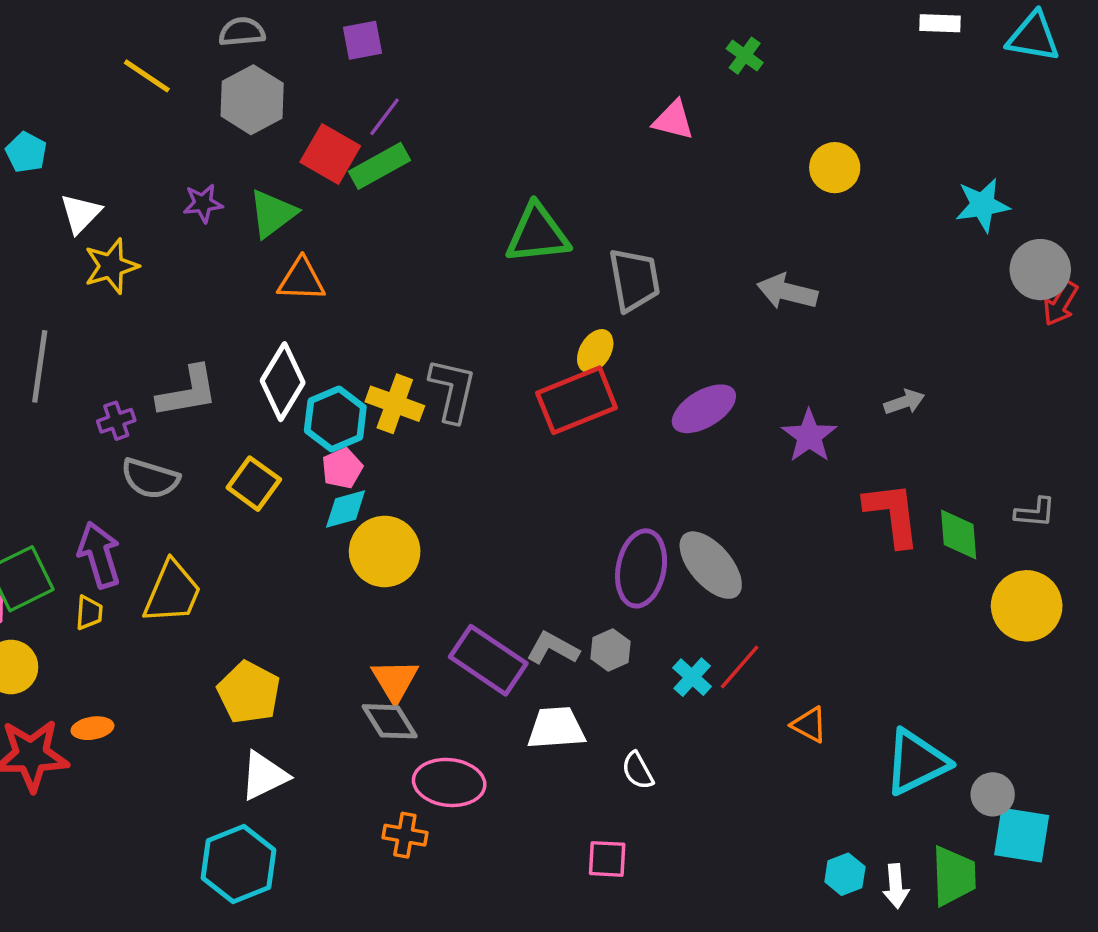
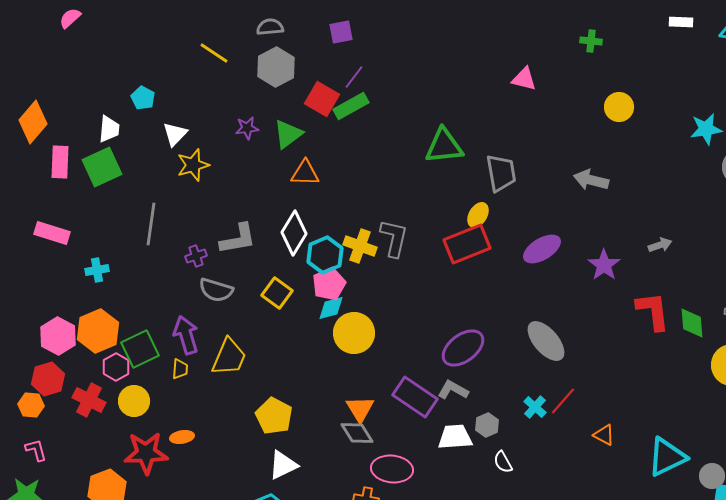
green cross: (745, 56) -> (591, 41), moved, turned -30
pink pentagon: (342, 468) -> (329, 284), size x1.4
purple ellipse: (641, 568) -> (463, 348), moved, turned 42
gray hexagon: (611, 650) -> (487, 425), moved

